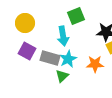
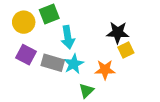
green square: (76, 16) -> (49, 14), moved
green triangle: (62, 76) -> (86, 91), moved

